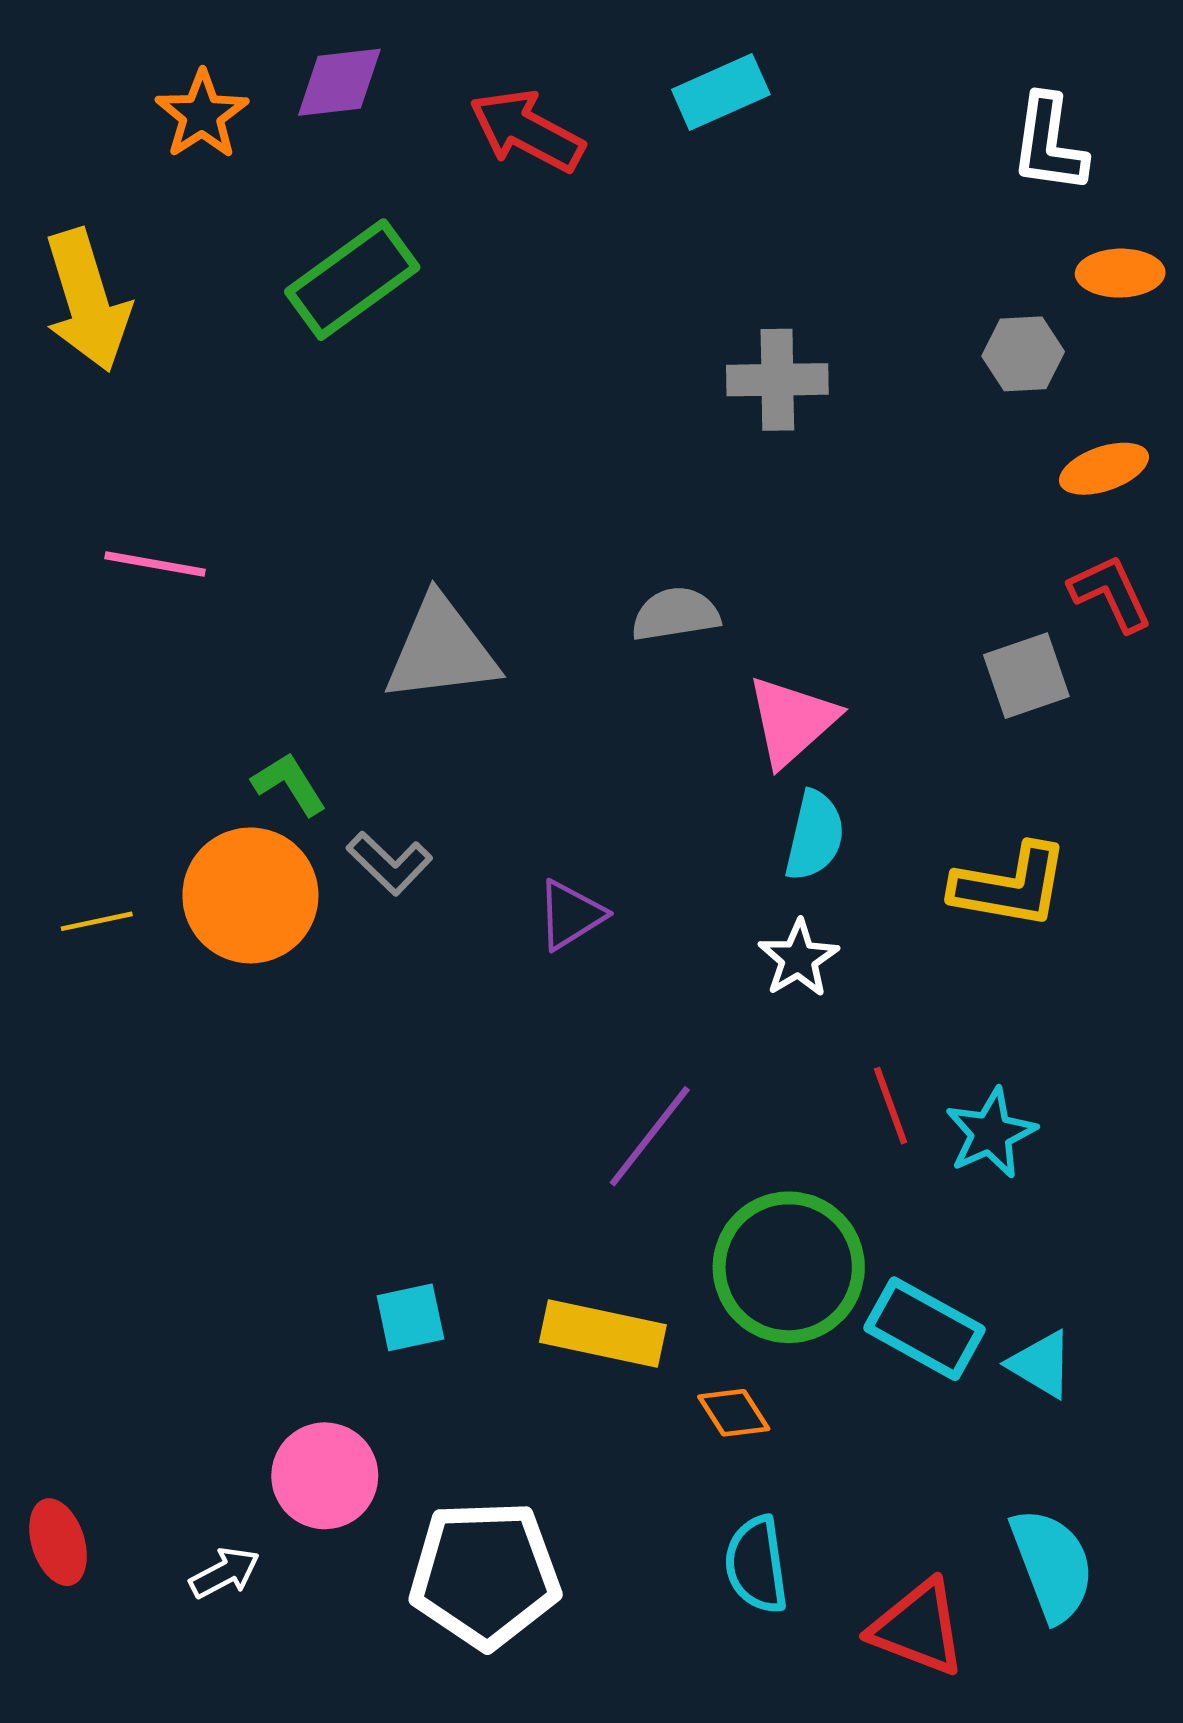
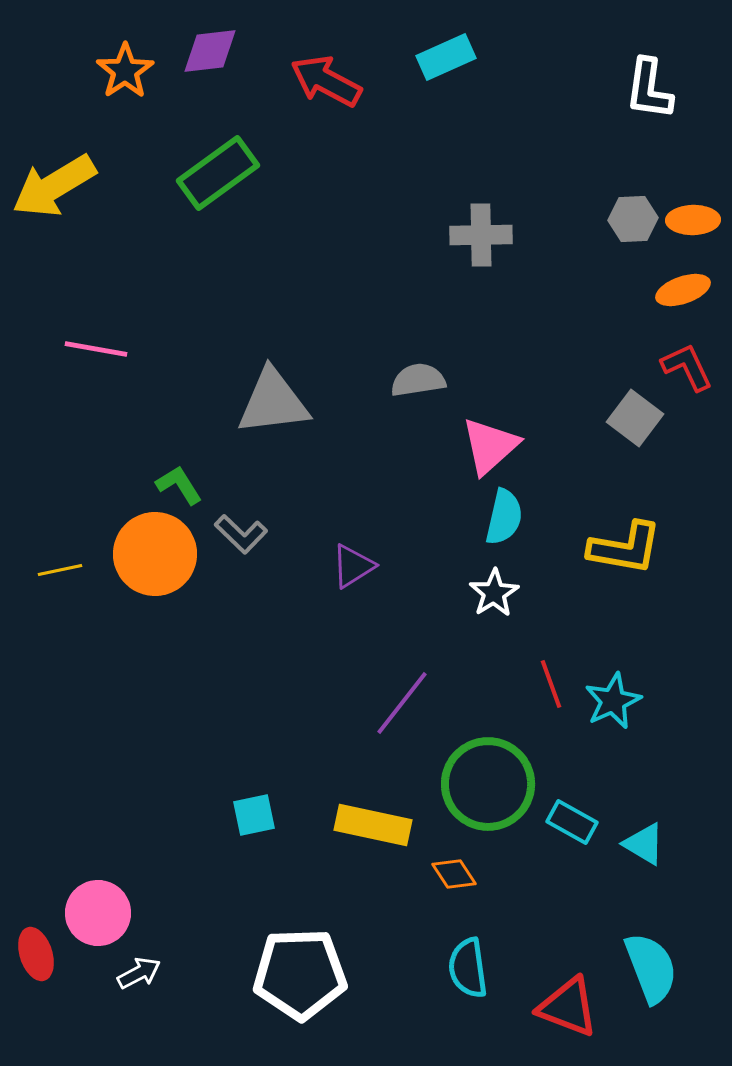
orange ellipse: (1120, 273) -> (693, 220), moved
yellow arrow: (87, 301) -> (54, 186), turned 76
gray square: (1026, 676) -> (635, 418), turned -34
cyan rectangle: (925, 1329) -> (572, 822), size x0.7
pink circle: (325, 1476) -> (98, 913), moved

